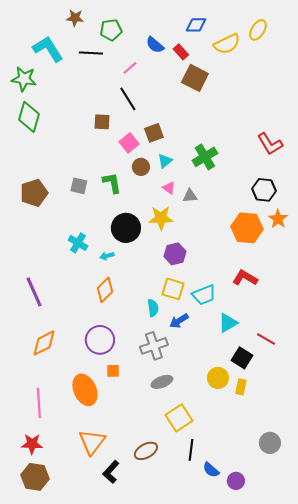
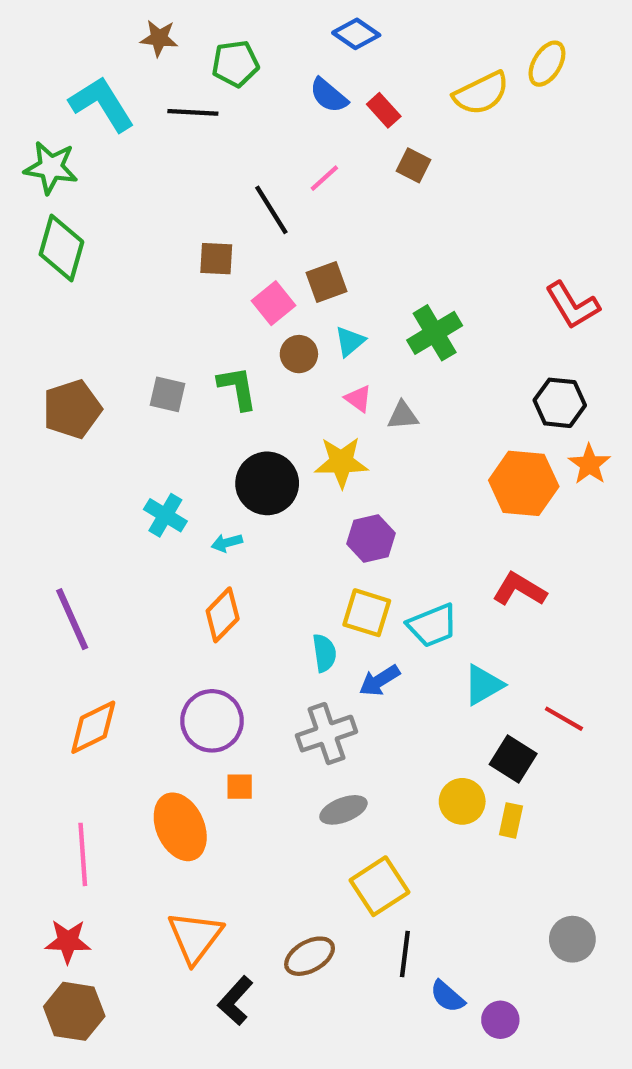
blue diamond: (196, 25) -> (356, 34), moved, turned 35
pink line: (130, 68) -> (324, 178), moved
brown square: (195, 78) -> (413, 165), size x0.6

